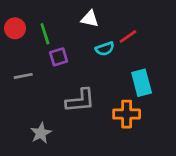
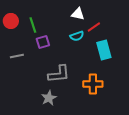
white triangle: (90, 19) -> (78, 14), moved
cyan rectangle: (142, 83) -> (104, 50), moved
gray star: (41, 133) -> (49, 98), moved

